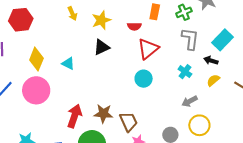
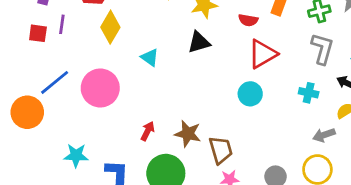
yellow diamond: (36, 59) -> (110, 27), moved
cyan cross: (185, 72) -> (309, 93), turned -32
gray arrow: (190, 101) -> (324, 135), moved
red arrow: (74, 116) -> (148, 131), size x0.6

